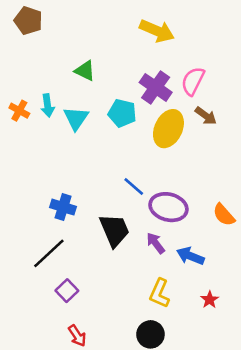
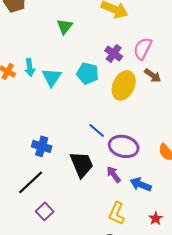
green triangle: (85, 71) -> (65, 26), moved, turned 42
purple cross: (156, 87) -> (114, 53), size x0.7

